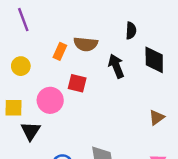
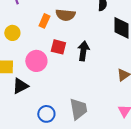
black arrow: (116, 66) -> (83, 51), moved, turned 30
black triangle: (31, 131) -> (20, 86), turned 30

